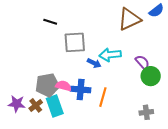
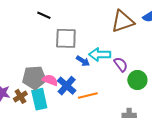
purple semicircle: (142, 62) -> (121, 64), moved
blue cross: (81, 89) -> (67, 86), turned 30
orange line: (103, 97) -> (88, 96), turned 54

